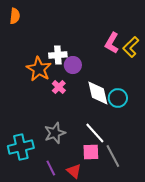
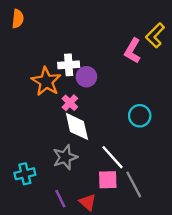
yellow L-shape: (131, 47) -> (155, 35), moved
white diamond: (98, 93) -> (77, 126), moved
cyan cross: (21, 147) -> (25, 174), size x0.7

